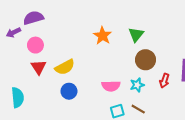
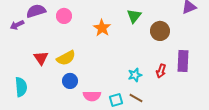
green triangle: (136, 35) -> (134, 16), moved
pink circle: (35, 45) -> (64, 16), moved
brown circle: (146, 60) -> (160, 31), moved
pink semicircle: (111, 86) -> (92, 96), moved

